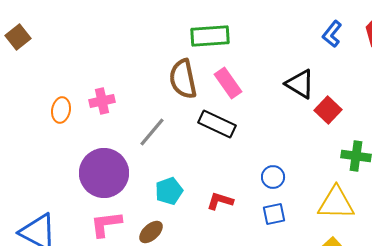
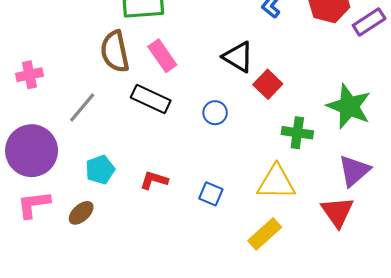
blue circle: (273, 177) -> (215, 113), moved
blue square: (274, 214) -> (211, 194), turned 35

